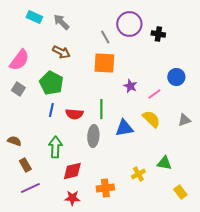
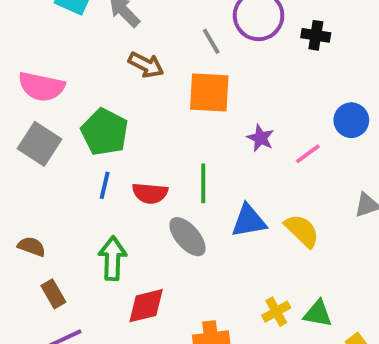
brown arrow: (61, 52) -> (146, 65), moved
pink semicircle: (19, 60) -> (41, 87), turned 65
gray square: (18, 89) -> (39, 144), size x1.5
yellow semicircle: (151, 119) -> (302, 231), moved
gray ellipse: (93, 136) -> (187, 237), turned -45
green triangle: (164, 163) -> (318, 314), moved

